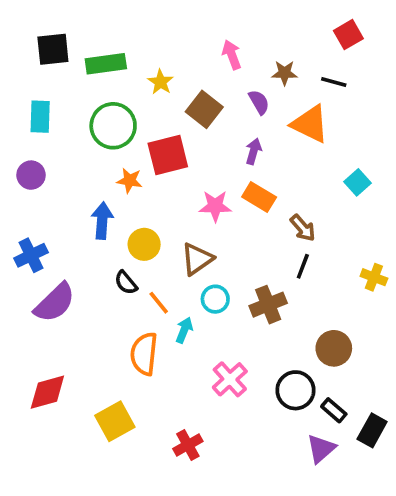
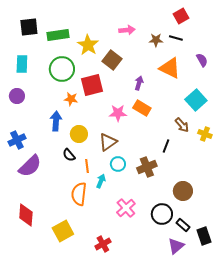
red square: (348, 35) -> (181, 16), moved
pink arrow: (232, 55) -> (127, 30), turned 105
yellow star: (161, 82) -> (88, 45), size x1.5
black line: (334, 82) -> (176, 38), moved
purple semicircle: (259, 102) -> (202, 60), moved
cyan square: (358, 182) -> (196, 100), size x1.5
brown arrow: (303, 228) -> (182, 125), moved
yellow cross: (374, 277) -> (205, 134), moved
orange line: (159, 303) -> (87, 166), turned 32
red diamond: (47, 392) -> (26, 215), turned -70
black rectangle: (372, 430) -> (204, 236), turned -48

